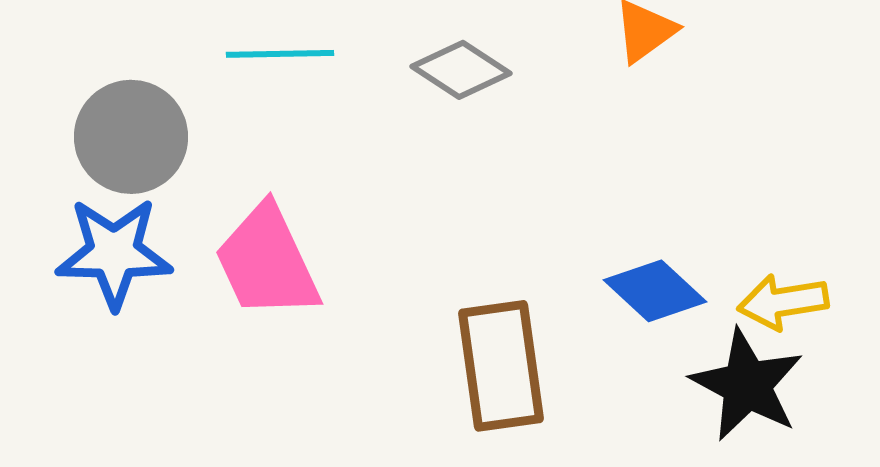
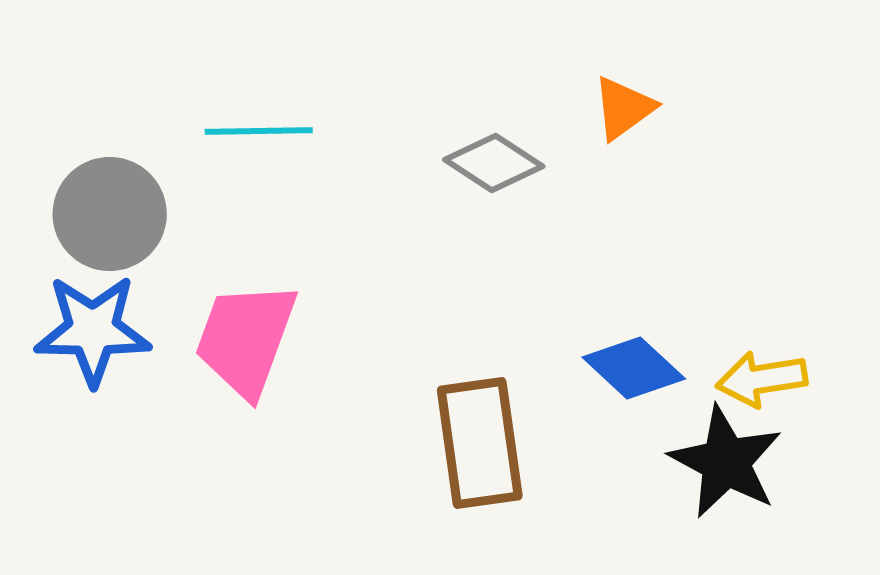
gray diamond: (461, 70) -> (494, 163), moved
pink trapezoid: (267, 262) -> (246, 339), turned 45

